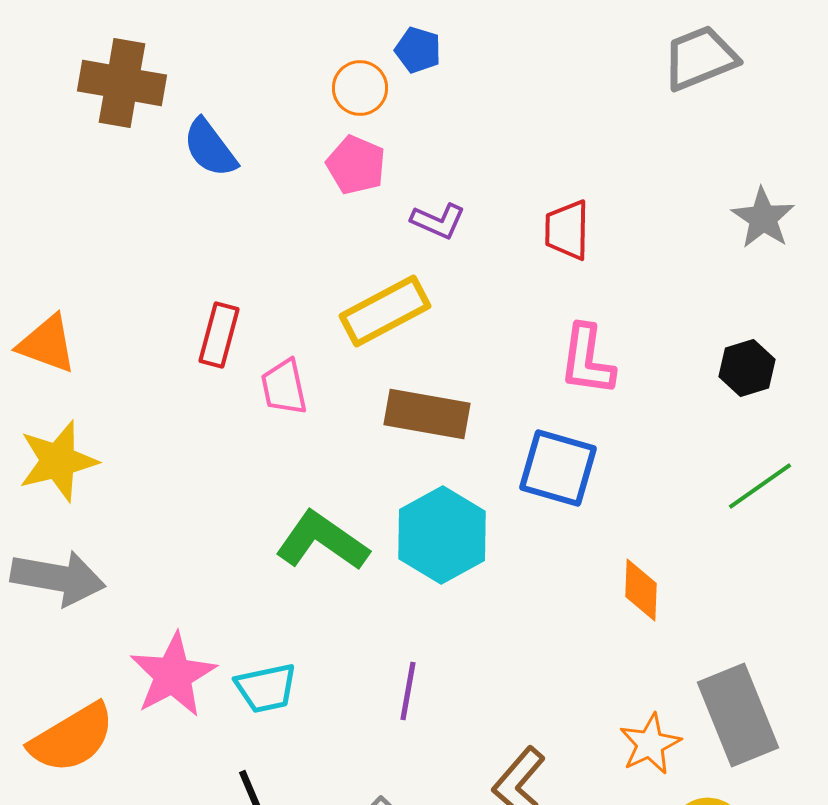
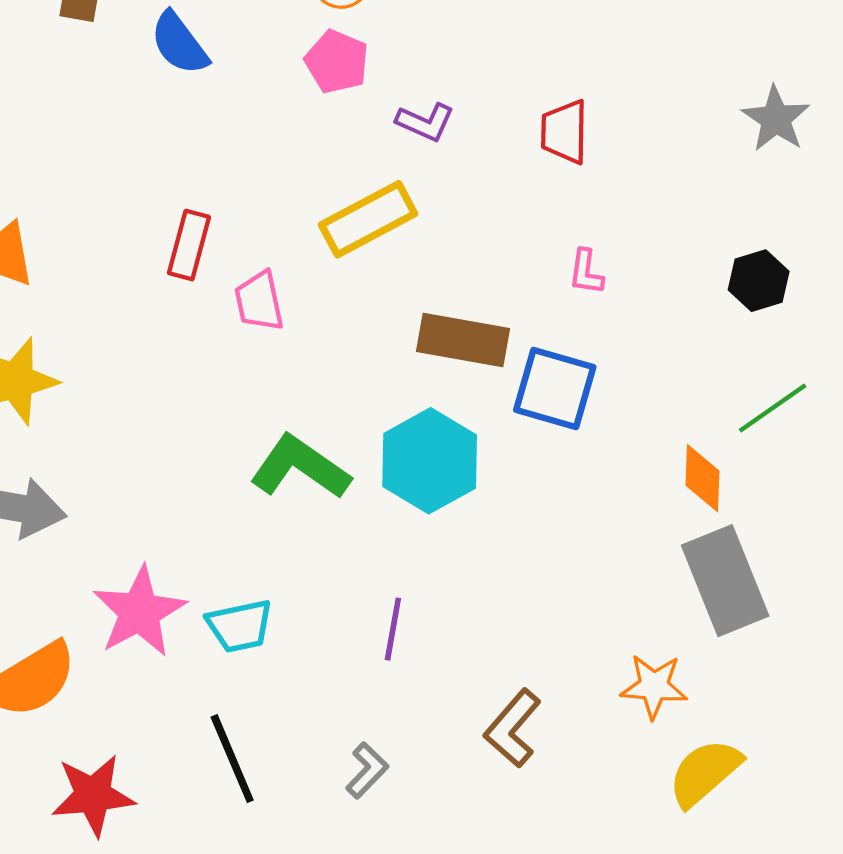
pink L-shape: (587, 360) -> (586, 272), size x0.6
brown rectangle: (427, 414) -> (463, 340), moved
orange diamond: (641, 590) -> (702, 478), moved
gray rectangle: (738, 715) -> (725, 581), moved
orange star: (650, 744) -> (654, 686), turned 30

